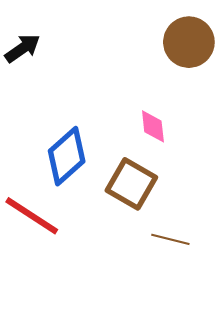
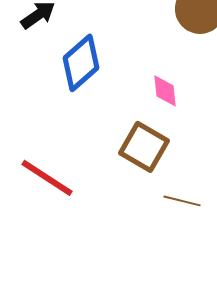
blue diamond: (67, 156) -> (81, 63), moved

